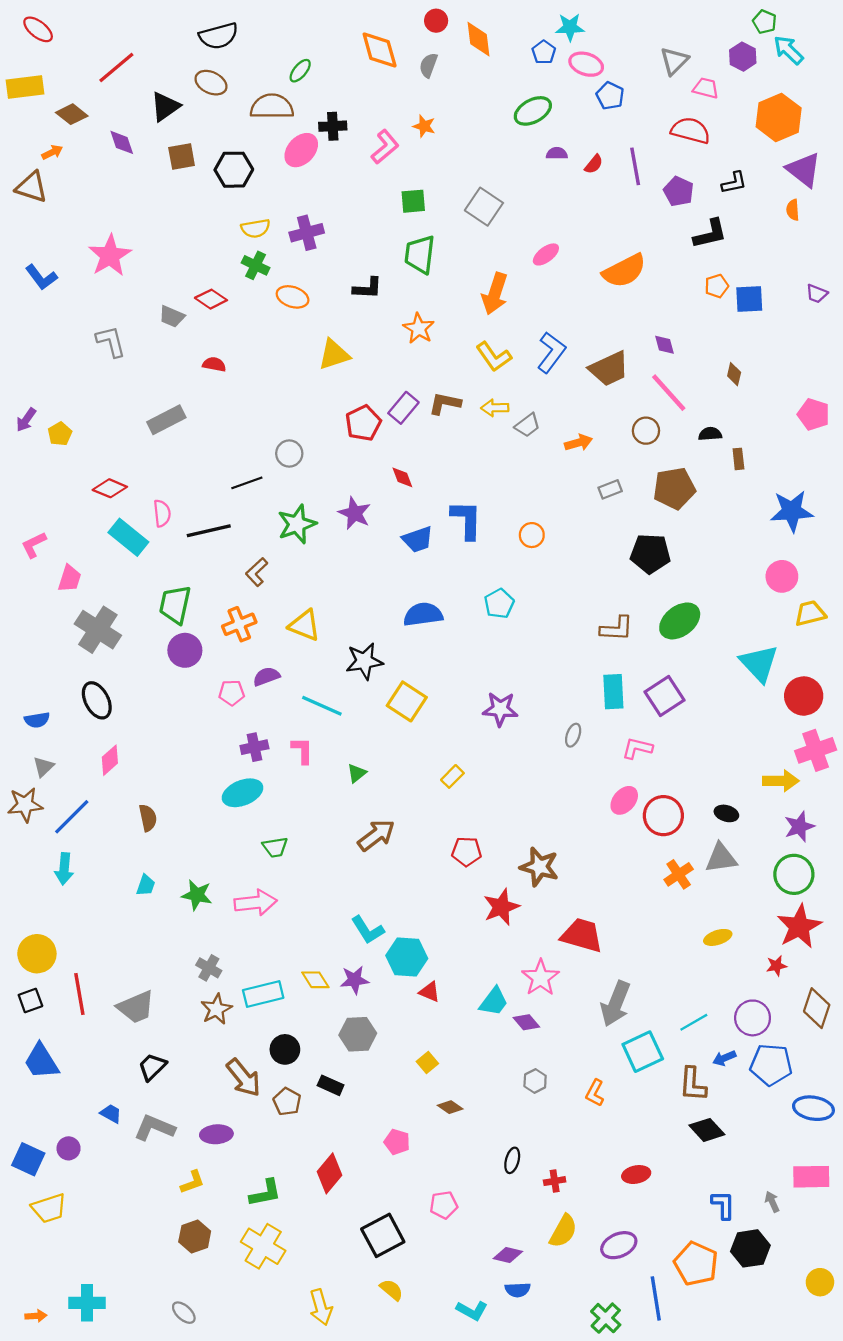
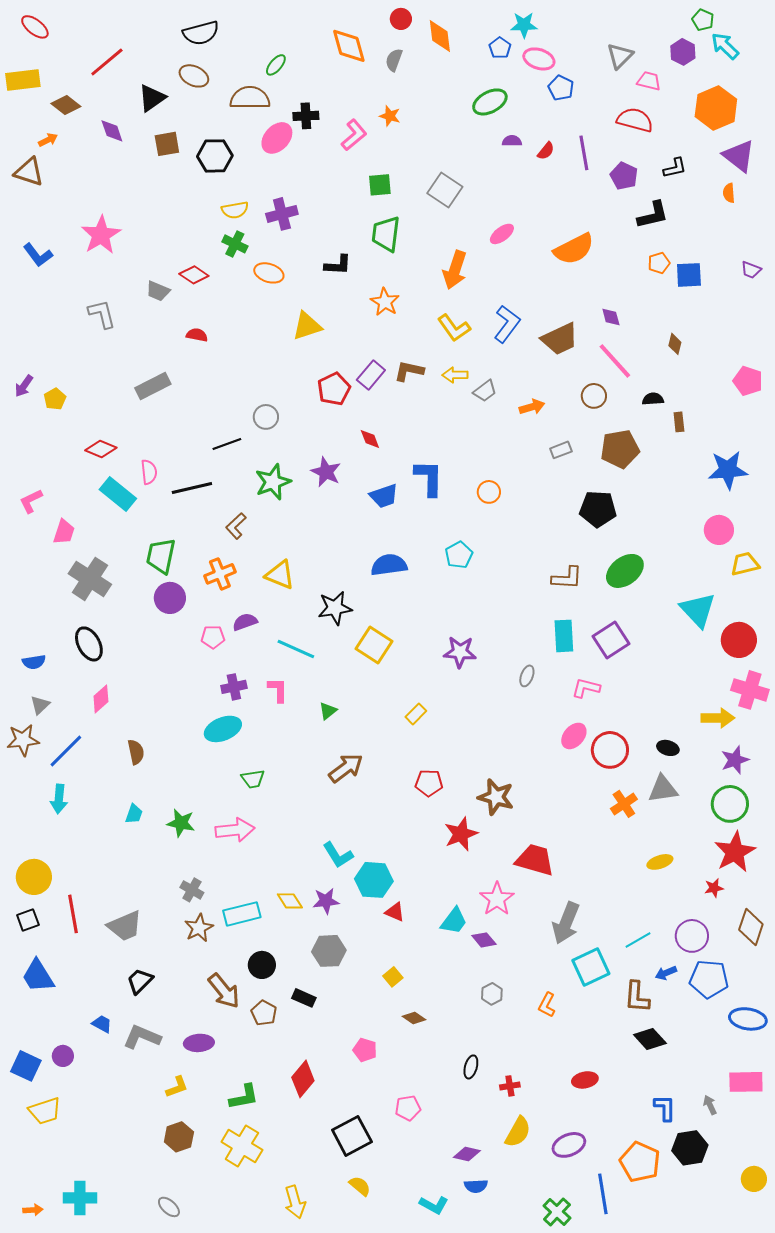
pink cross: (816, 750) -> (750, 690), turned 36

